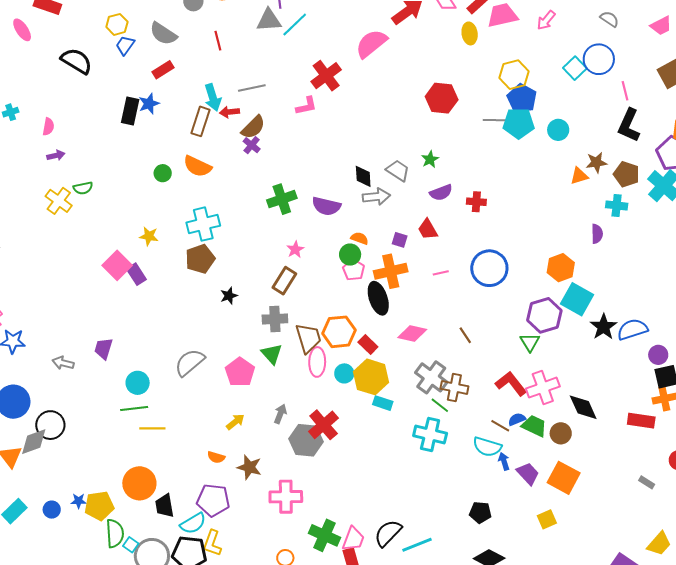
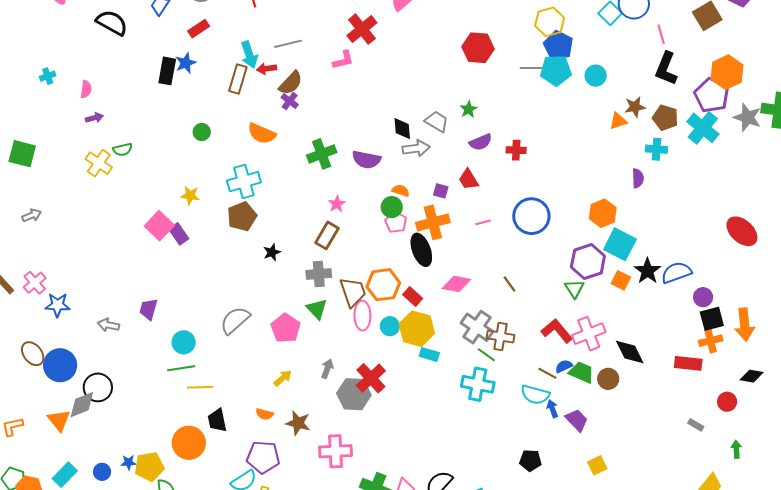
orange semicircle: (197, 166) -> (262, 133), moved
orange square: (564, 478) -> (621, 280), moved, size x0.6
black trapezoid: (165, 506) -> (217, 420), moved

